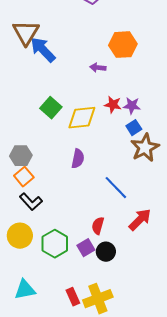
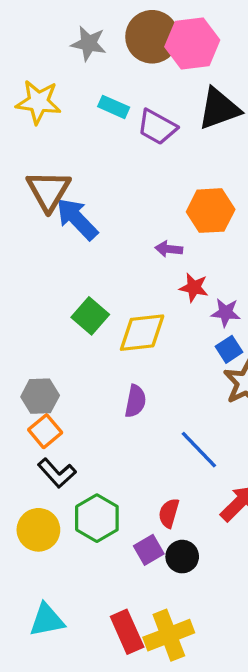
red star: (113, 105) -> (194, 287), moved
green hexagon: (55, 244) -> (97, 518), moved
red rectangle: (73, 297) -> (127, 632), size x1.4

